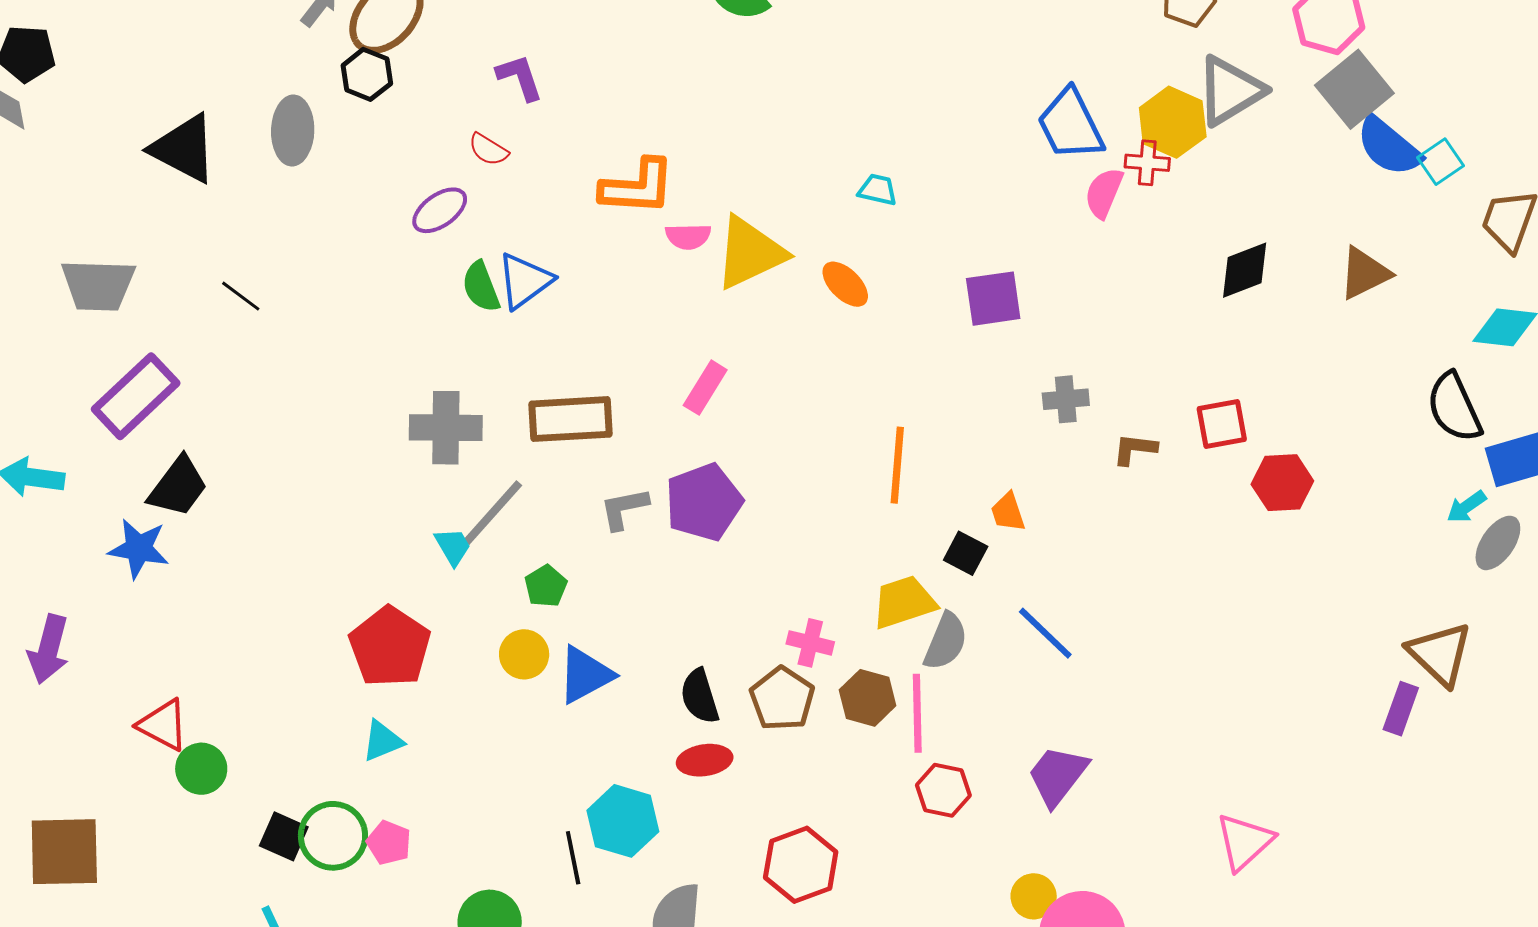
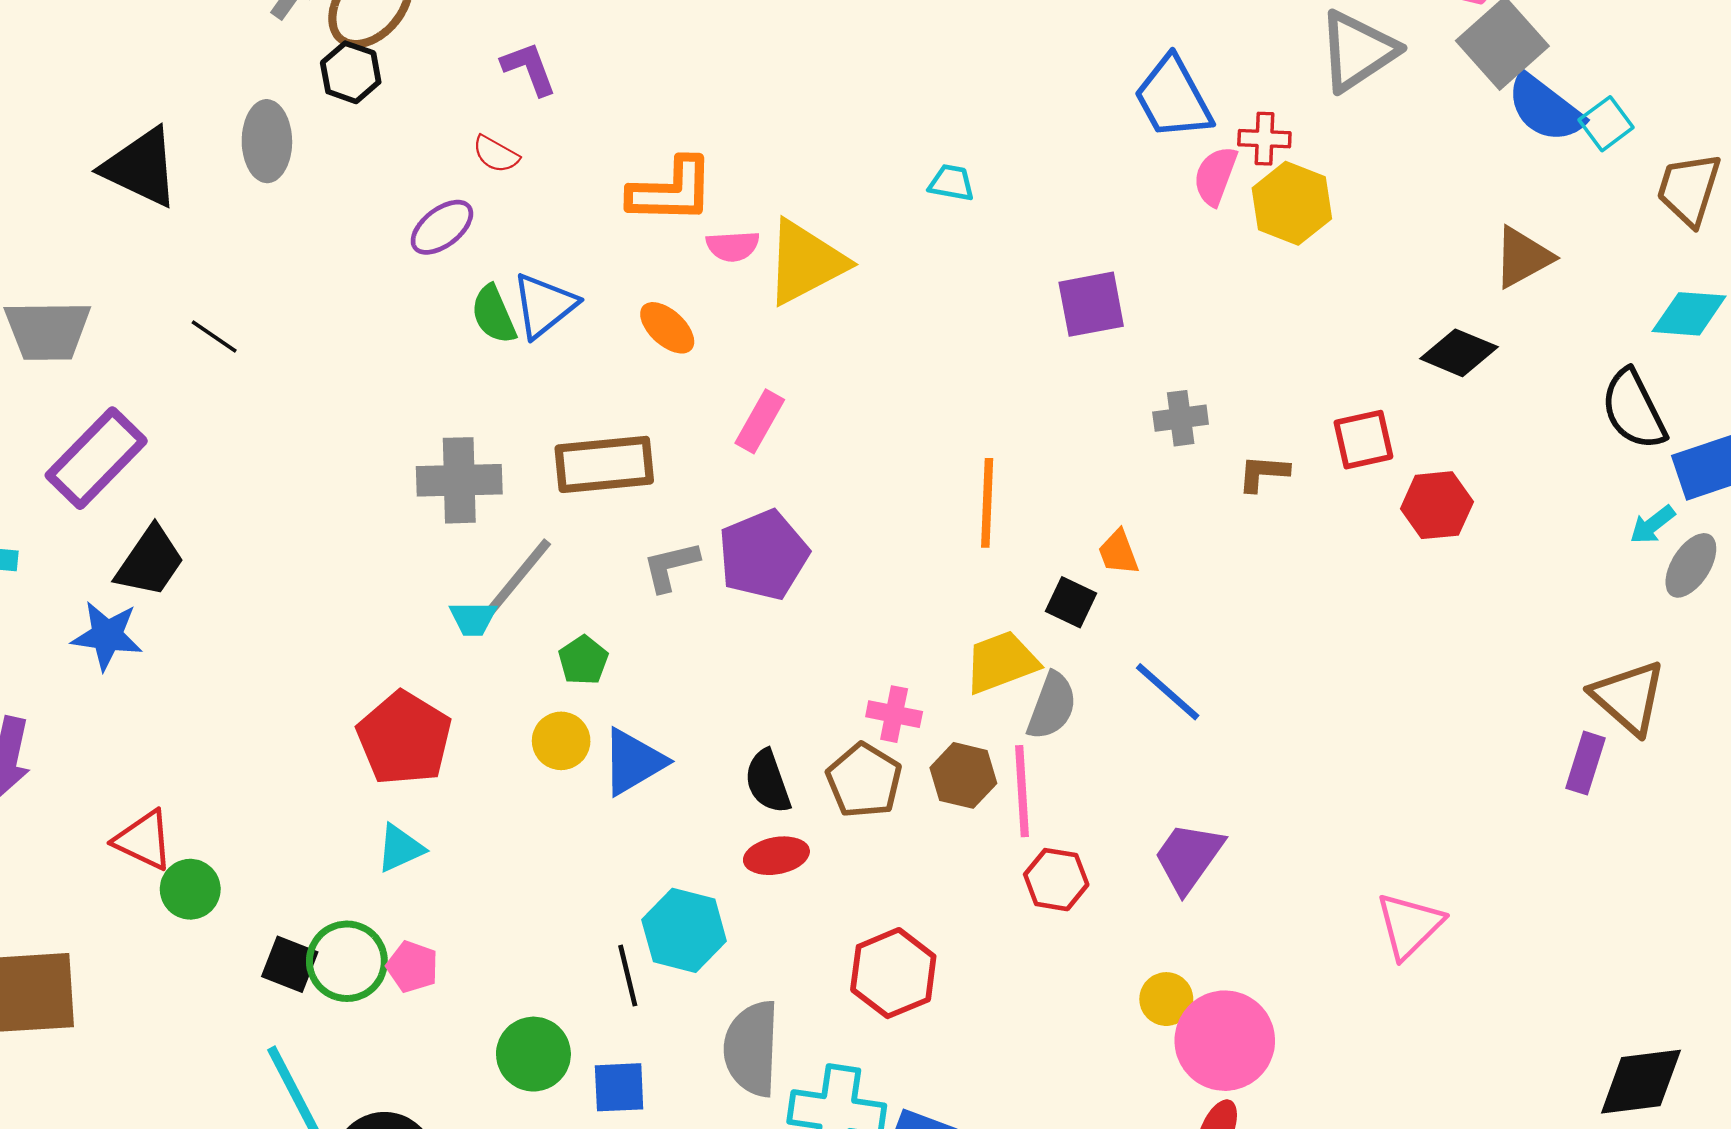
yellow hexagon: (1173, 122) -> (1292, 203), moved
black diamond: (1245, 270) -> (1459, 353), moved, turned 46
orange ellipse: (845, 284) -> (667, 328), moved
cyan trapezoid: (453, 547) -> (473, 618), turned 123

